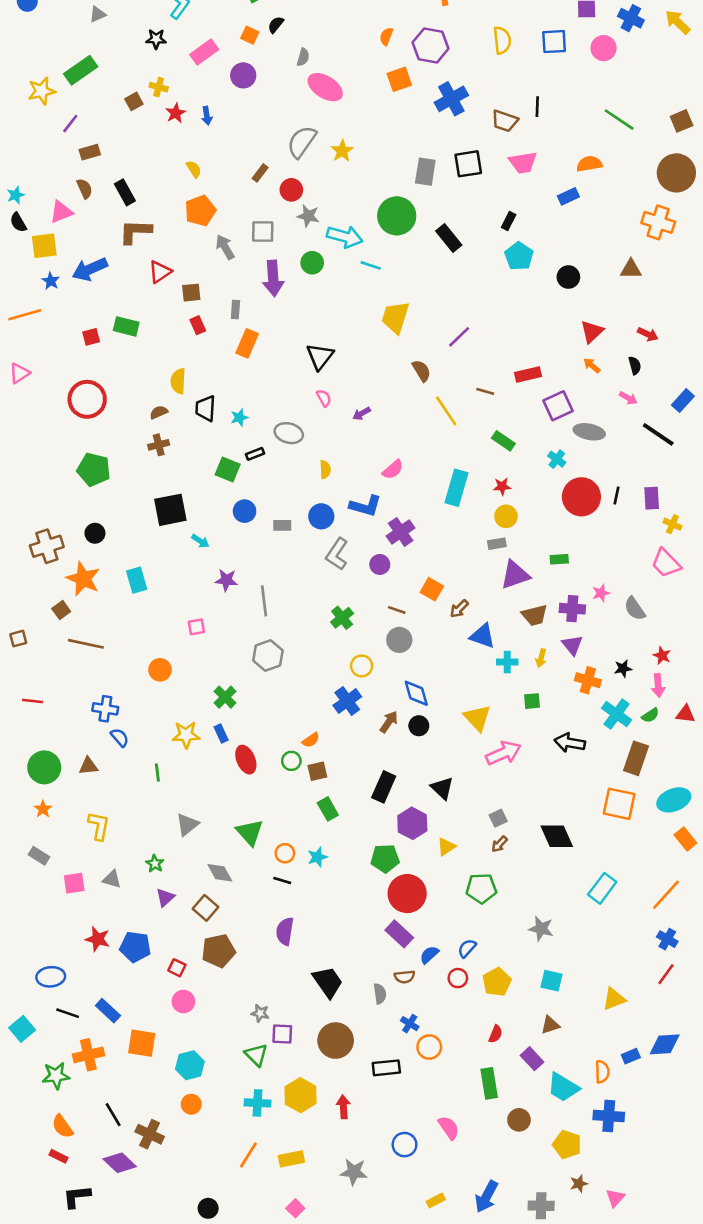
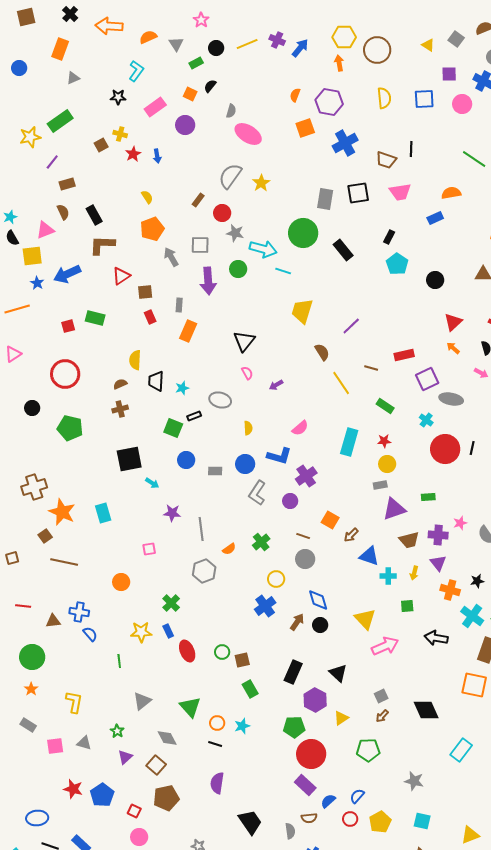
black circle: (95, 533) -> (32, 408), moved
orange semicircle: (311, 740) -> (229, 549), moved
brown triangle: (88, 766) -> (53, 621), moved
blue pentagon: (135, 947) -> (102, 795), turned 30

